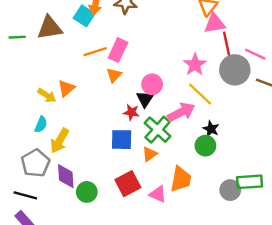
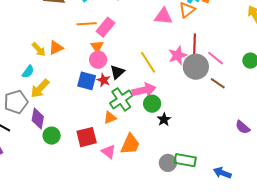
pink triangle: (215, 23) -> (163, 16), moved
pink star: (195, 65) -> (178, 55), moved
orange triangle: (114, 75) -> (97, 47), turned -32
pink circle: (152, 84) -> (98, 60), moved
yellow line: (200, 94) -> (148, 62), moved
black star: (211, 129) -> (164, 120), moved
blue square: (122, 140) -> (87, 81), moved
green circle: (205, 146) -> (152, 104), moved

